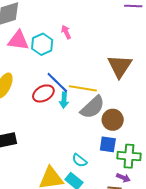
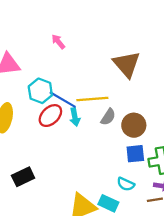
cyan hexagon: (42, 44) -> (40, 91), moved
gray semicircle: (93, 107) -> (108, 117), size x0.6
cyan semicircle: (79, 160) -> (126, 184), moved

